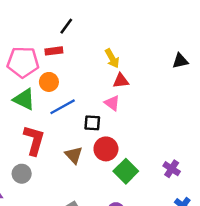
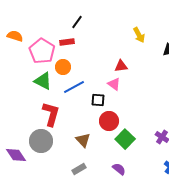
yellow arrow: (112, 58) -> (139, 35), moved
pink pentagon: (23, 62) -> (42, 51), turned 30
brown triangle: (74, 155) -> (83, 140), moved
gray circle: (22, 174) -> (41, 141), size x1.5

